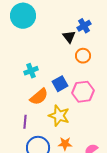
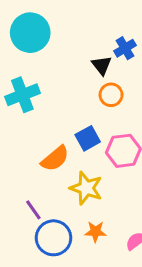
orange circle: (83, 56) -> (111, 95), moved
cyan cross: (31, 71) -> (22, 95), moved, size x1.5
purple line: (25, 122) -> (33, 210), moved, turned -40

